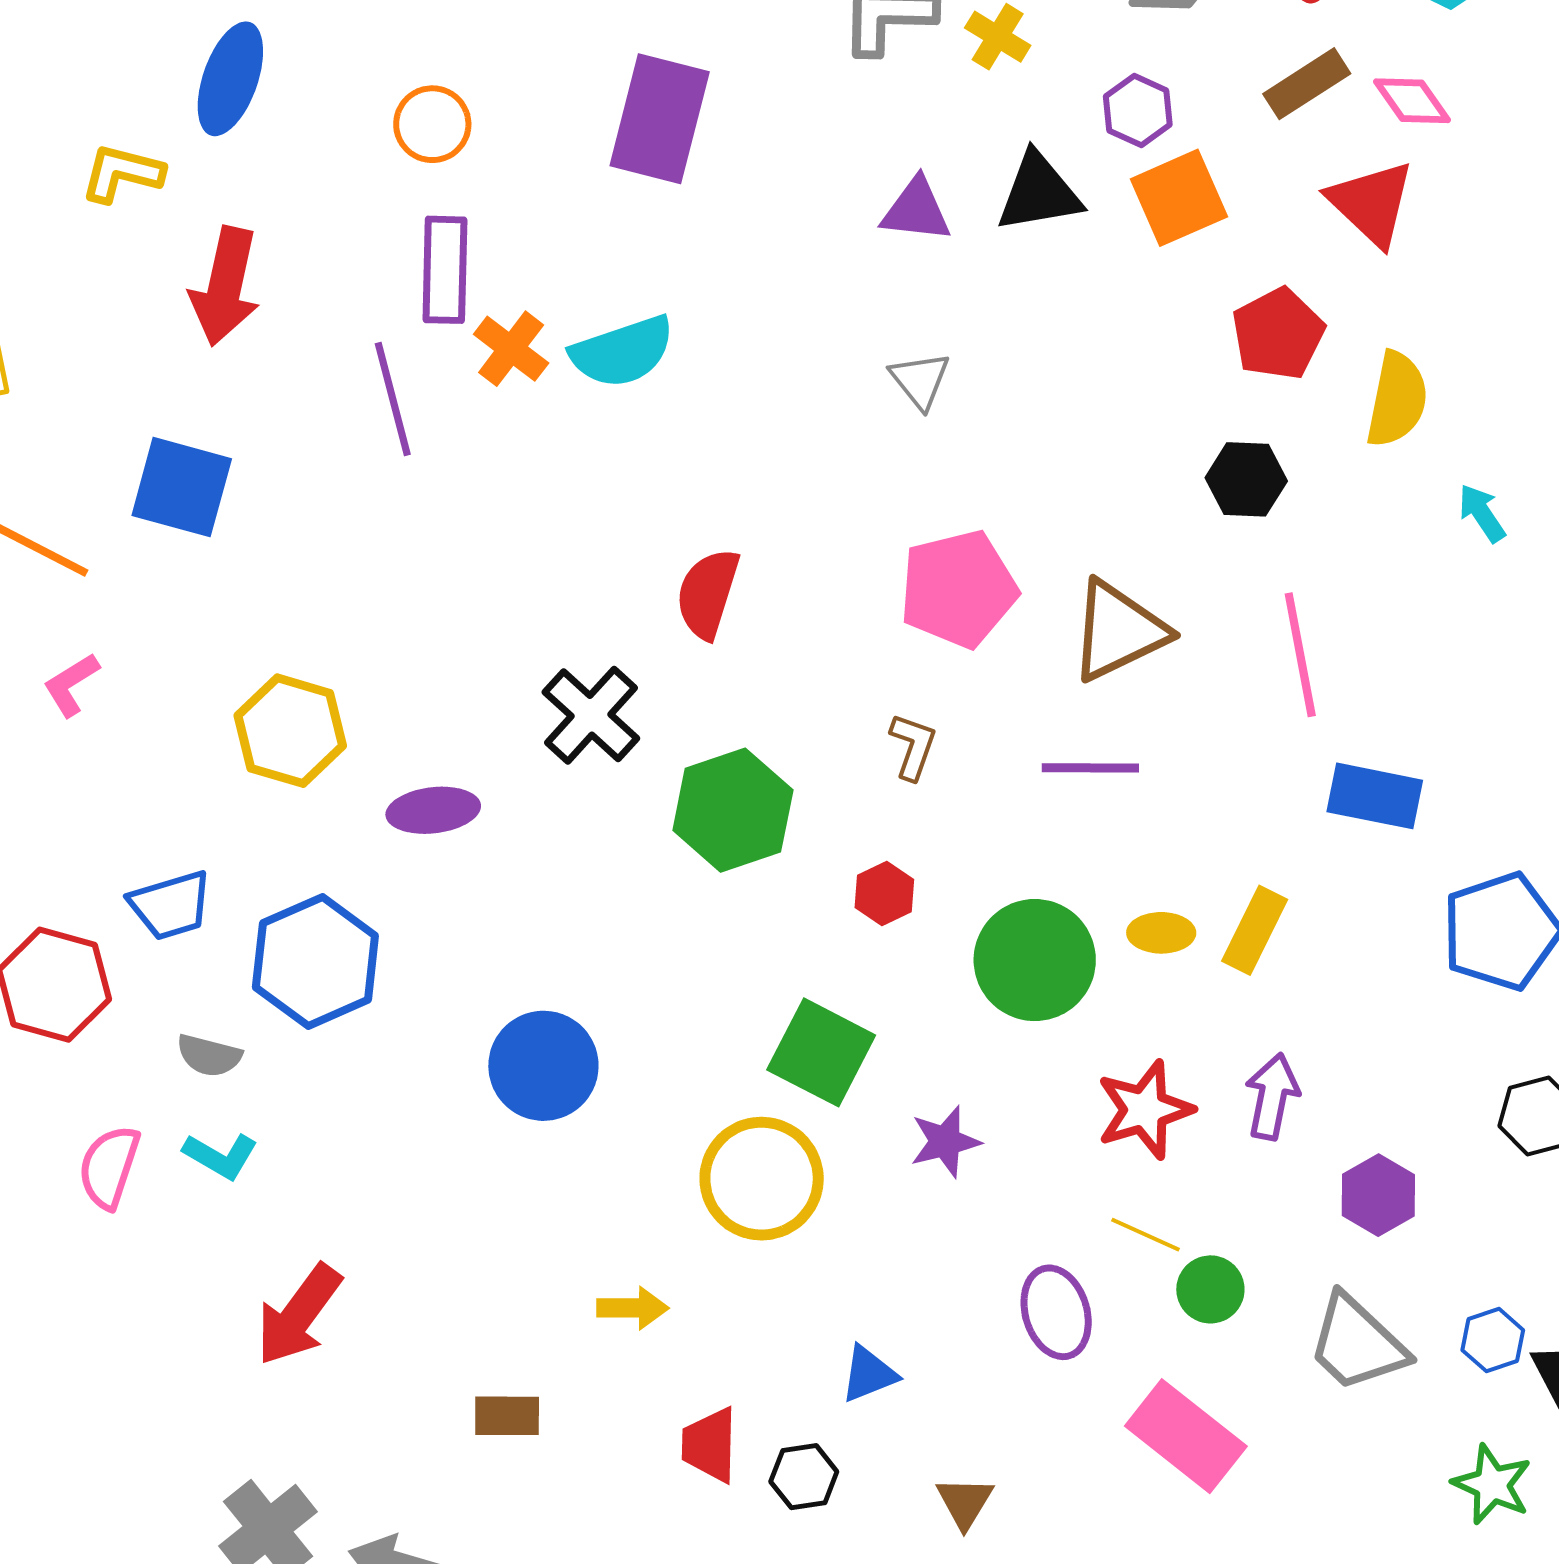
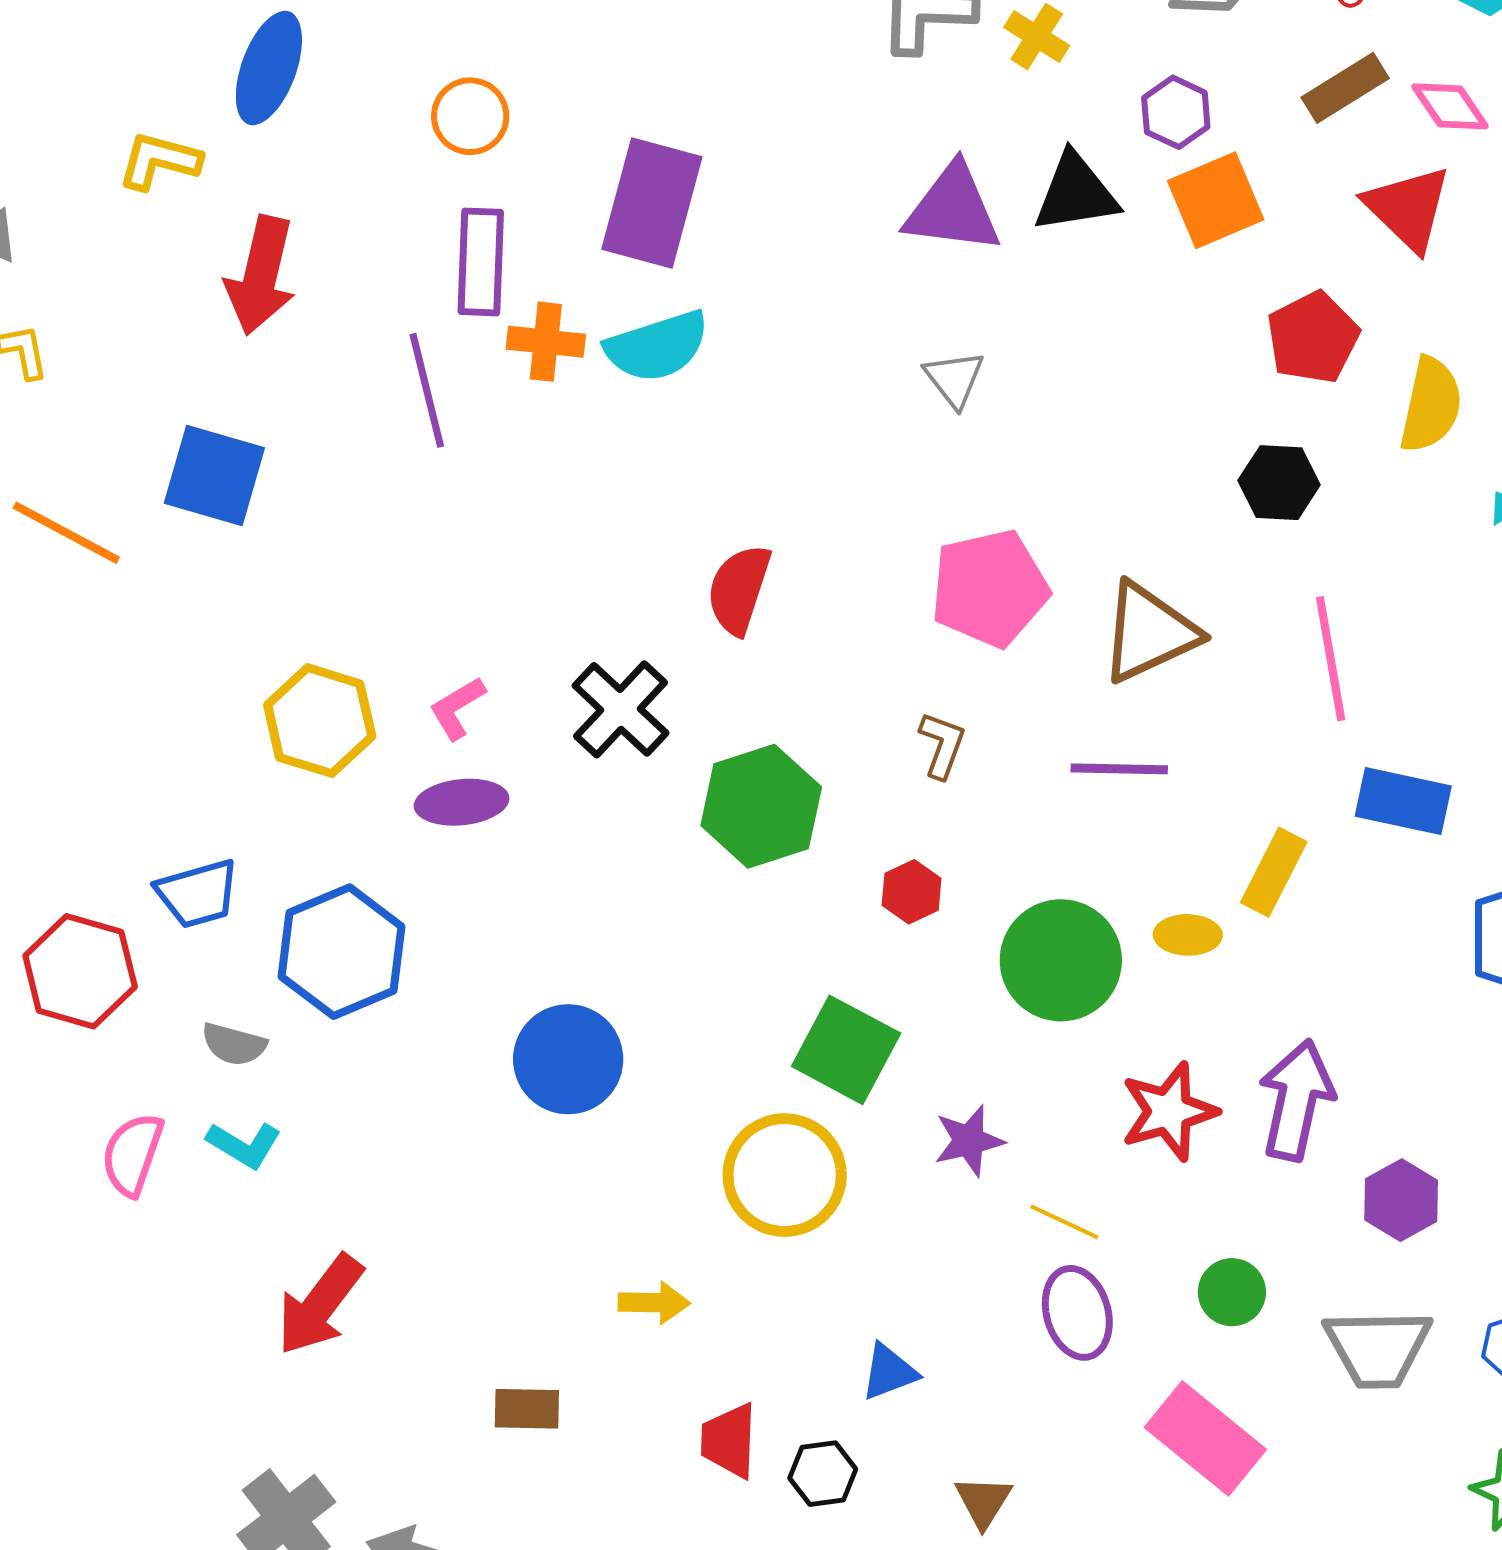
purple rectangle: (660, 119) -> (652, 203), moved
purple triangle: (916, 210) -> (953, 209), size x1.4
orange cross: (511, 349) -> (546, 342), turned -32
pink L-shape: (71, 685) -> (457, 708), moved
yellow rectangle: (1255, 930) -> (1274, 872), moved
purple arrow: (1272, 1096) -> (1296, 1100), size x1.4
yellow line: (1146, 1235) -> (1064, 1222), moved
gray trapezoid: (1357, 1343) -> (1378, 1348), turned -45

